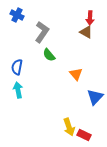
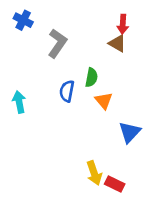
green semicircle: (49, 55) -> (91, 77), moved, turned -128
blue semicircle: (17, 67) -> (67, 91), moved
cyan arrow: (18, 90) -> (19, 102), moved

